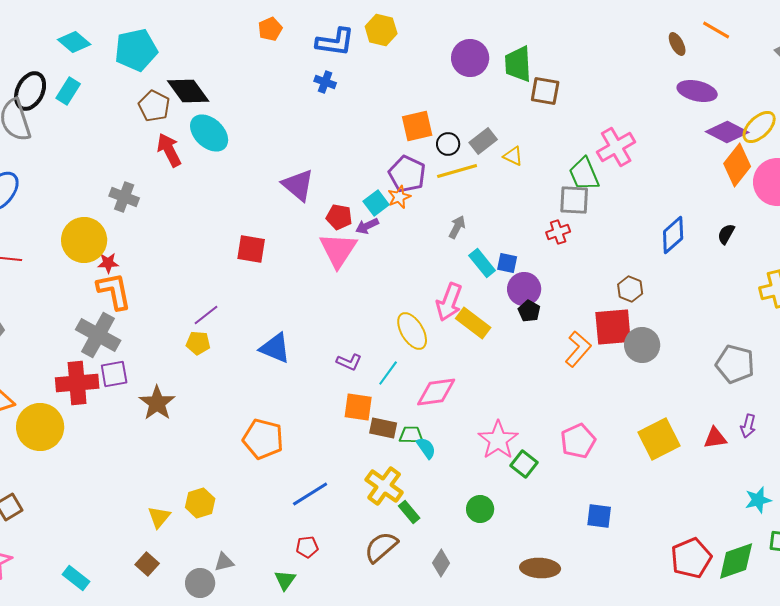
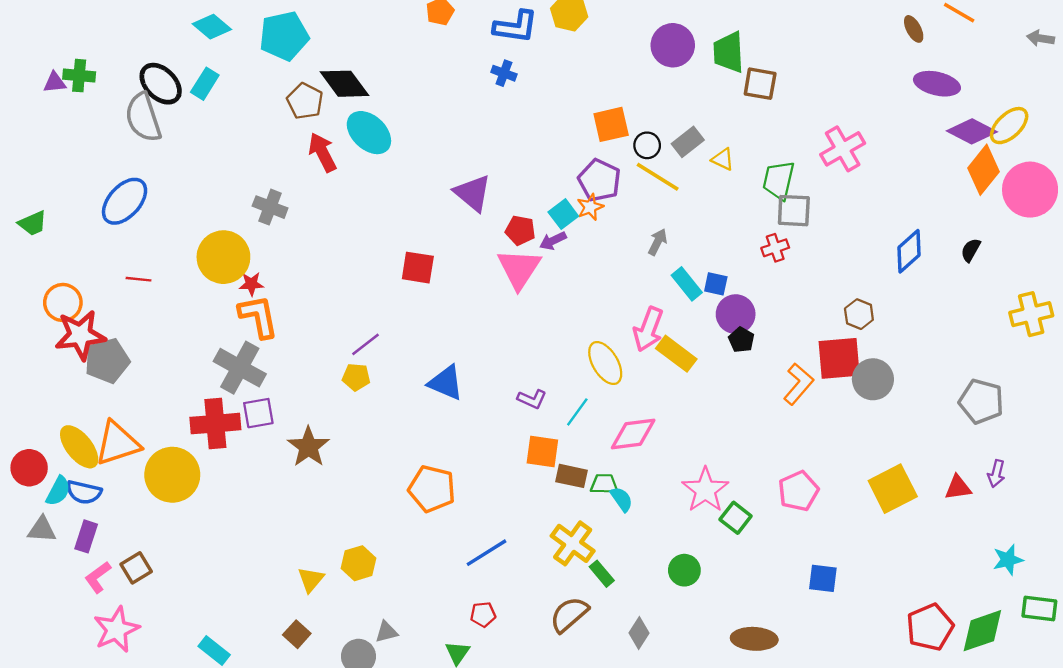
black ellipse: (30, 91) -> (161, 84), turned -72
yellow line: (457, 171) -> (658, 177), turned 48
green trapezoid: (584, 174) -> (779, 180), moved, turned 36

